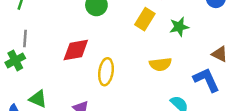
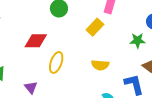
green star: (179, 27) -> (138, 41), moved

